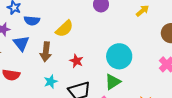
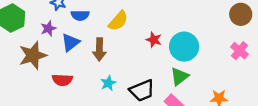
blue triangle: (21, 43) -> (70, 42), turned 36
red star: (76, 61) -> (154, 40), moved

